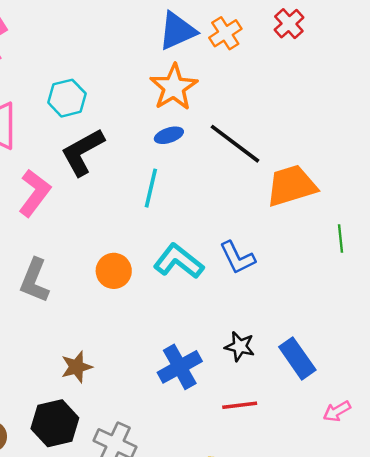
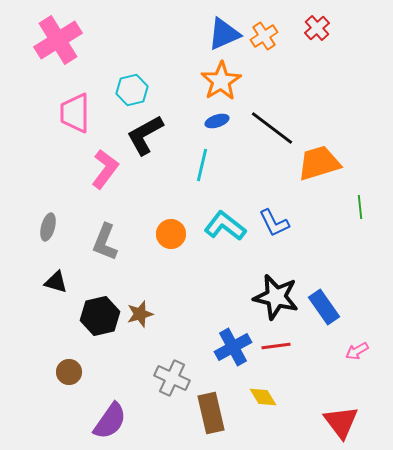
black star: (240, 346) -> (276, 297), size x1.8
blue cross: (180, 367) -> (233, 347), moved
black hexagon: (55, 423) -> (100, 316), moved

